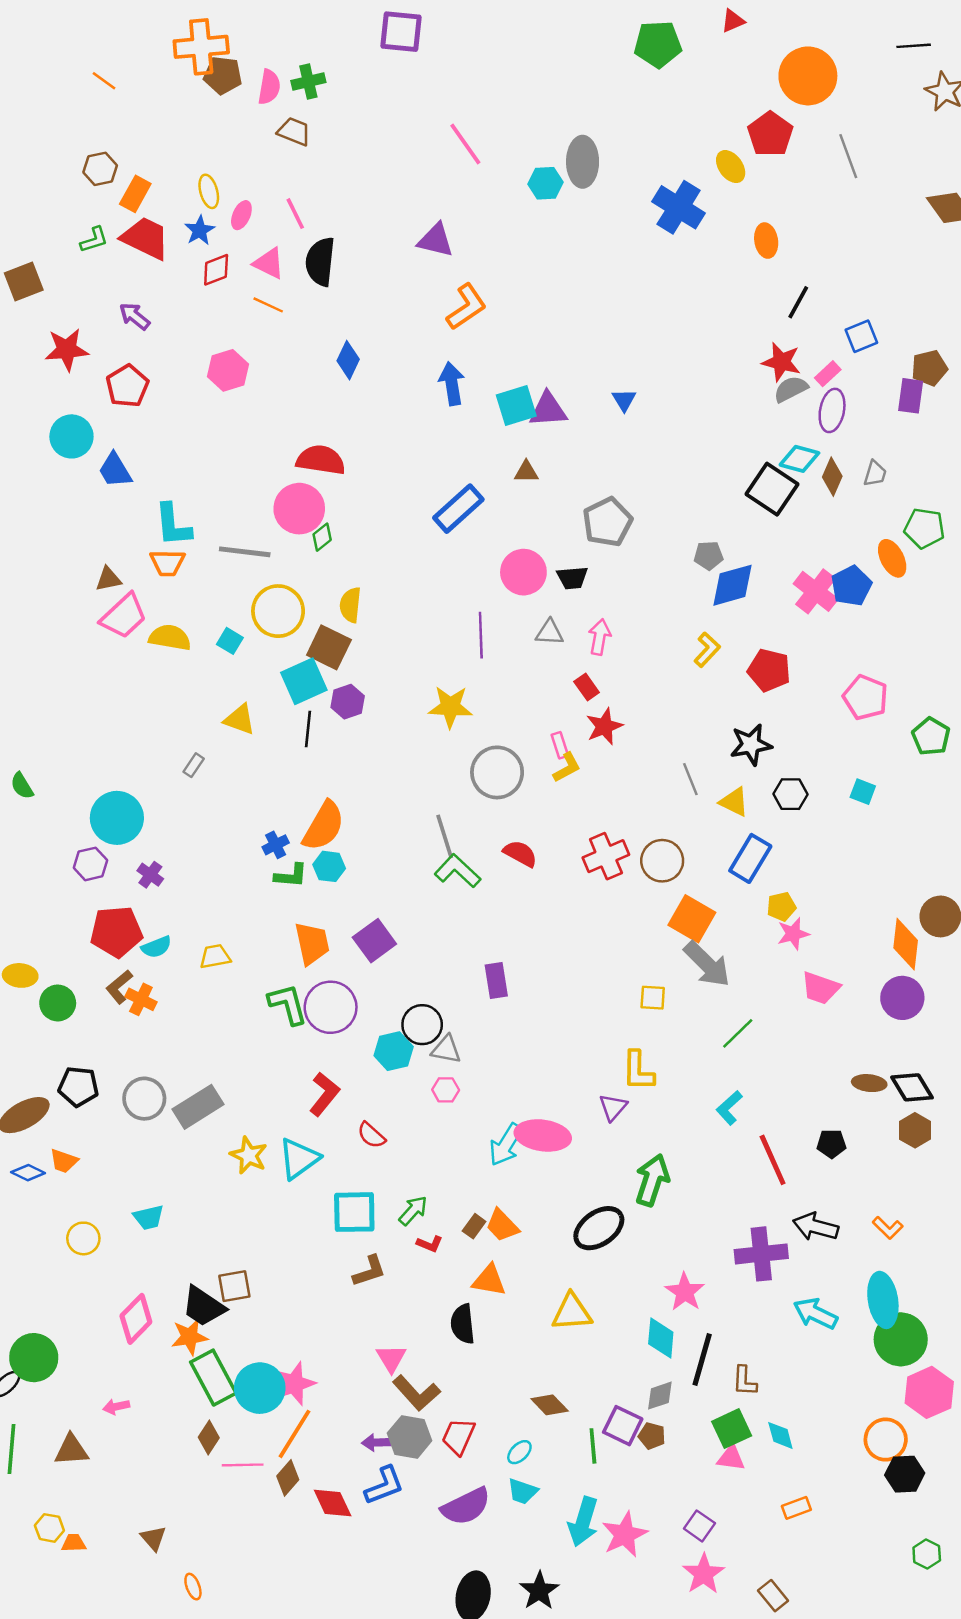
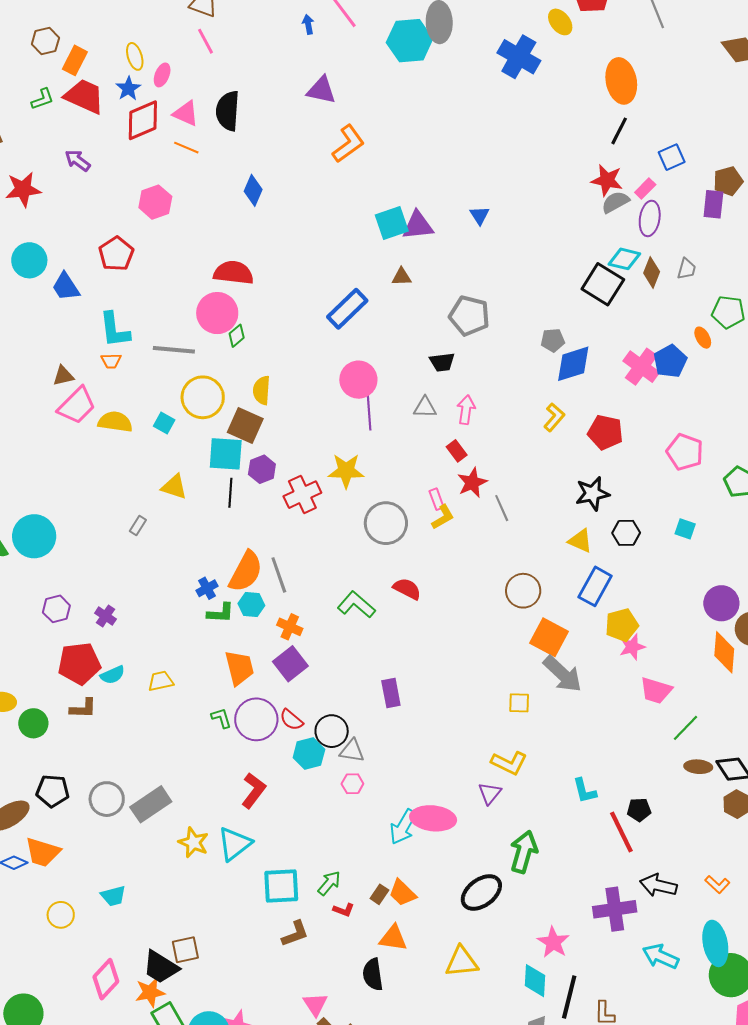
cyan hexagon: (545, 183) -> (410, 41), size x1.6
pink line: (295, 214) -> (205, 41), moved
orange ellipse: (766, 241) -> (621, 81), moved, size x1.6
red diamond: (216, 270) -> (143, 120), size x1.5
blue arrow: (452, 384) -> (308, 24), moved, size x0.6
red pentagon: (127, 386) -> (116, 254), moved
gray pentagon: (607, 522) -> (469, 316), turned -30
orange ellipse: (892, 558) -> (703, 338), size x0.7
orange trapezoid: (167, 563) -> (111, 361), size x0.7
pink circle: (523, 572) -> (358, 380), moved
cyan square: (304, 681) -> (226, 454), turned 30
gray line: (690, 779) -> (502, 508), moved
cyan circle: (117, 818) -> (34, 536), moved
gray line: (445, 836) -> (279, 575), moved
red cross: (606, 856) -> (302, 495), moved
yellow pentagon: (781, 907) -> (622, 625), size x1.4
brown L-shape: (119, 987) -> (83, 708), turned -136
purple circle: (902, 998) -> (721, 603), moved
orange cross: (141, 999) -> (290, 627), moved
green L-shape: (288, 1004) -> (221, 718), size x0.6
green line: (738, 1033) -> (686, 728), moved
yellow L-shape: (638, 1071) -> (509, 763), turned -63
cyan L-shape: (729, 1108) -> (585, 791), turned -60
red semicircle: (371, 1135) -> (291, 720), moved
black pentagon: (832, 1144) -> (639, 810), moved
orange trapezoid: (64, 1161) -> (43, 852), size x1.5

